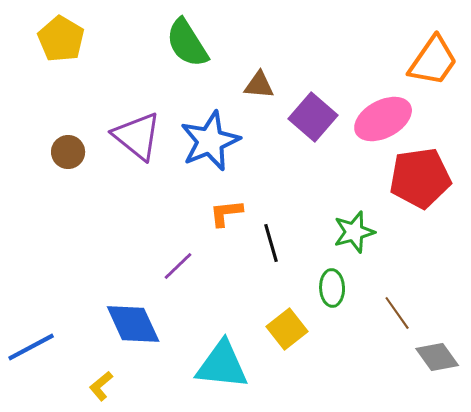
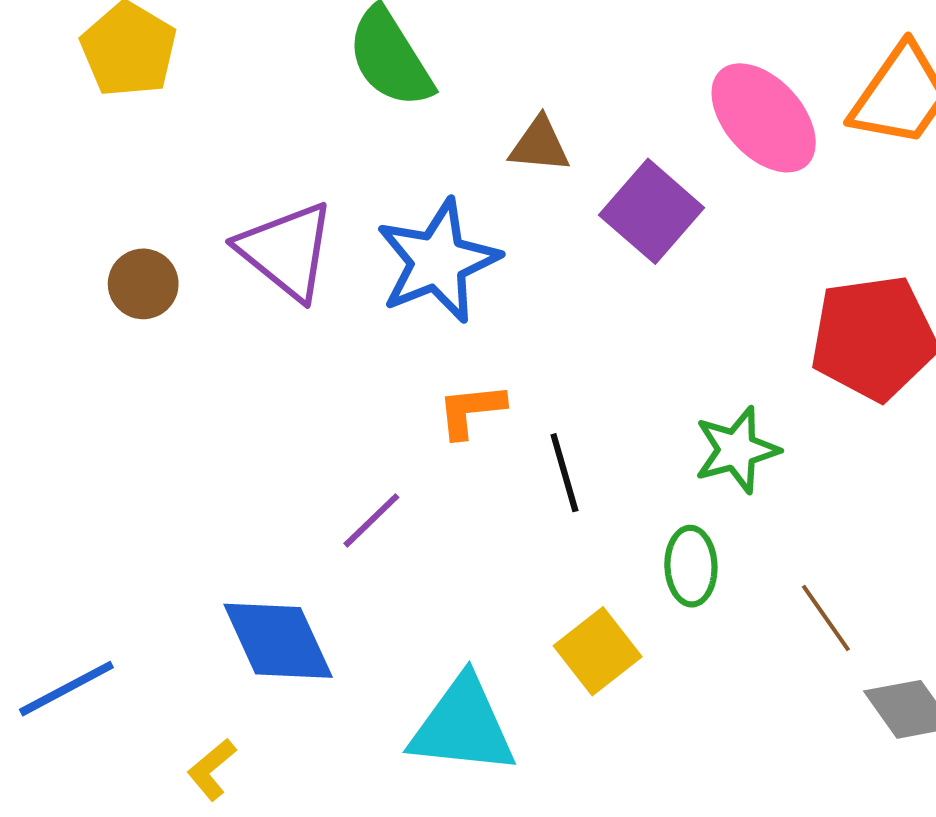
pink ellipse: (383, 119) -> (764, 118), moved, turned 76

